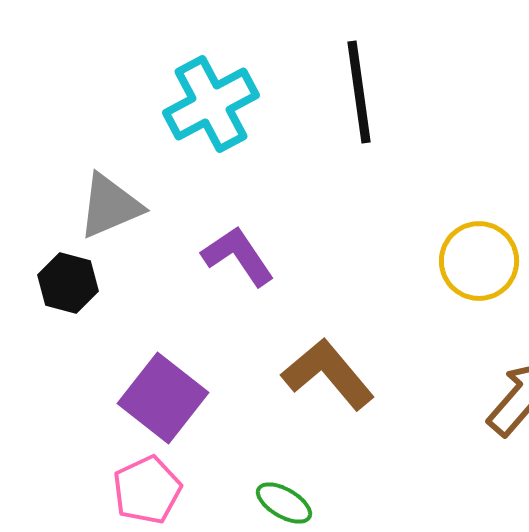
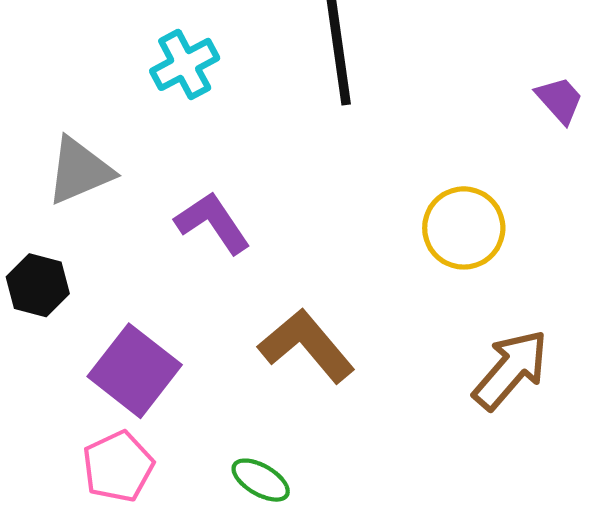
cyan cross: (211, 104) -> (185, 64), size x0.7
black hexagon: (68, 283) -> (38, 285), moved

